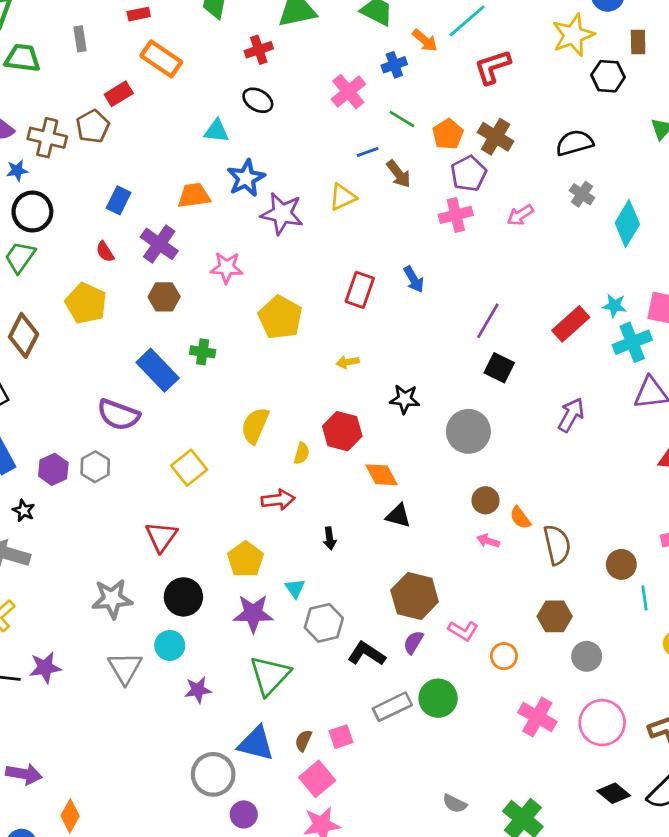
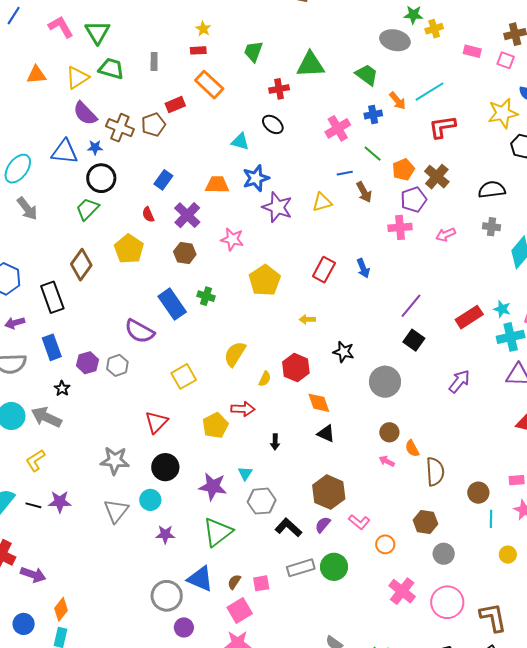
gray cross: (582, 194) -> (491, 227), turned -36
yellow pentagon: (245, 559) -> (215, 426), moved

